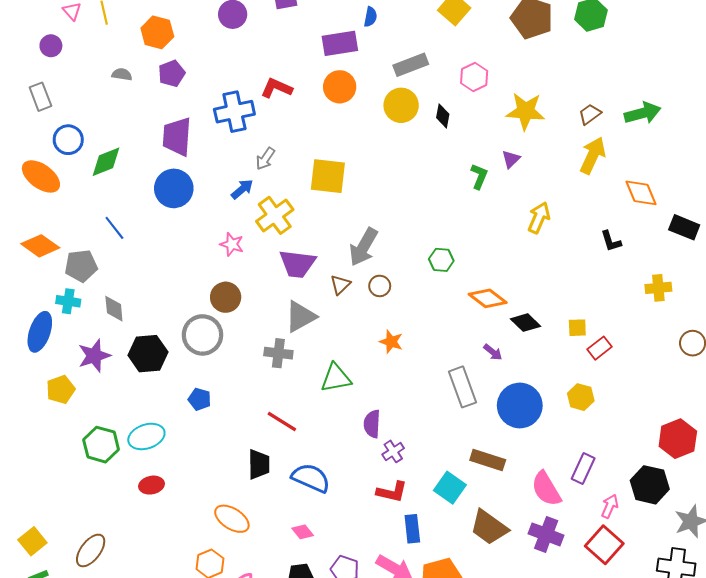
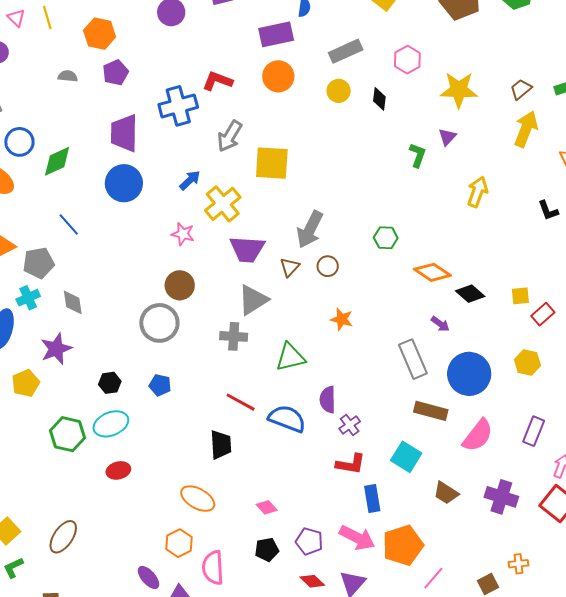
yellow circle: (401, 105) -> (339, 91), size x0.7
gray arrow: (265, 159) -> (230, 136), moved, size x1.4
cyan cross: (68, 301) -> (28, 298), turned -30
black hexagon: (148, 354) -> (110, 383), moved, size x0.6
brown rectangle: (488, 460) -> (431, 411), moved
blue semicircle: (311, 478) -> (287, 419), moved
pink semicircle: (546, 489) -> (478, 435), moved, turned -108
brown trapezoid: (489, 527) -> (446, 493), size x0.7

